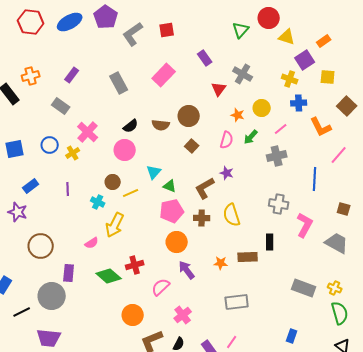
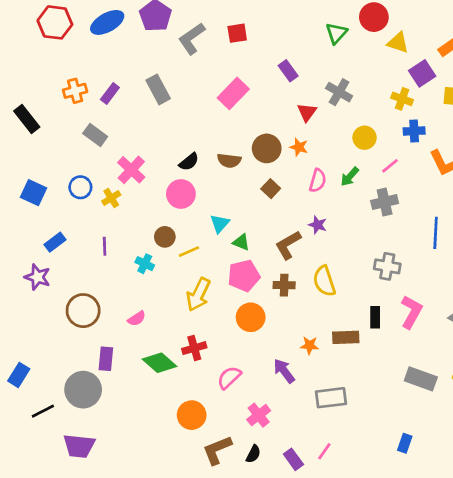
orange cross: (31, 76) -> (75, 91), moved
gray rectangle: (119, 83) -> (158, 89), moved
orange star: (238, 115) -> (299, 147), moved
blue square: (15, 149) -> (33, 193), turned 36
yellow arrow: (115, 225) -> (198, 294), moved
pink L-shape: (305, 225) -> (411, 312), moved
brown circle: (41, 246) -> (83, 311), moved
purple arrow: (187, 270) -> (284, 371), moved

